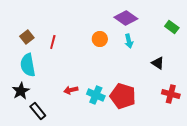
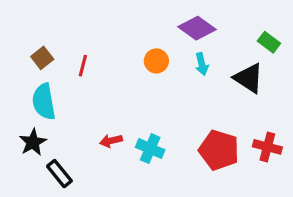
black triangle: (158, 63) -> (249, 78), moved, size x1.5
red pentagon: (123, 96) -> (219, 150), moved

